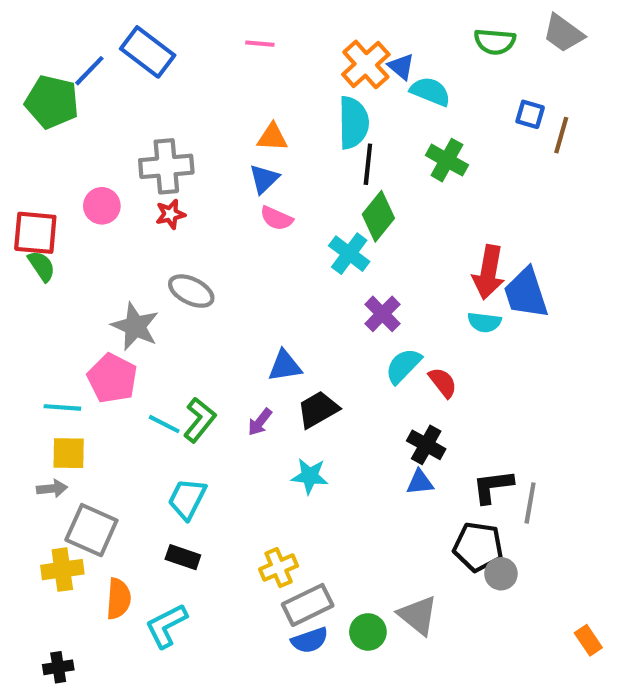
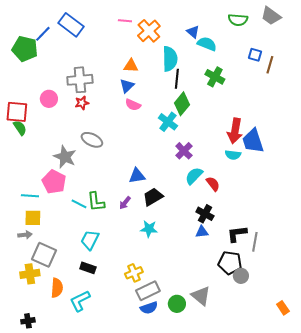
orange cross: (366, 64) -> (149, 31), moved
green L-shape: (200, 420) -> (96, 202), turned 135

